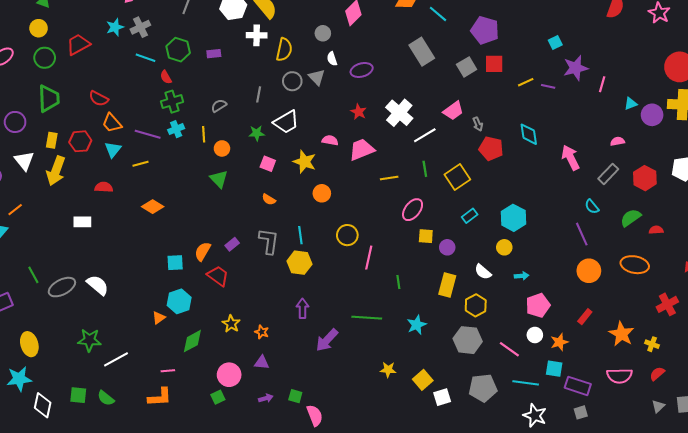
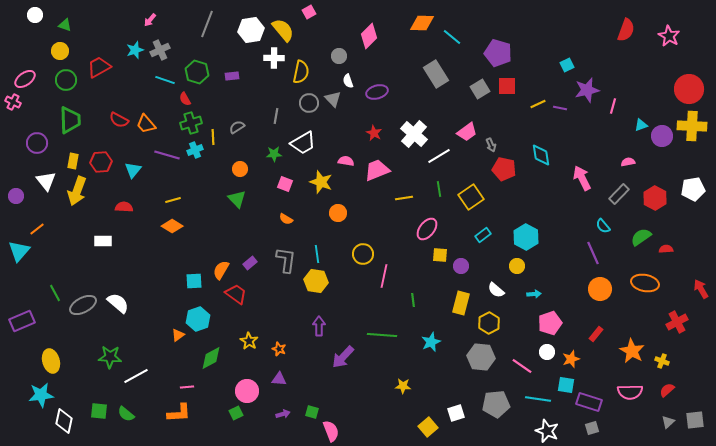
orange trapezoid: (112, 123) -> (146, 124), moved
yellow line: (204, 134) -> (213, 137), moved
yellow line: (140, 164) -> (173, 200), moved
yellow square: (423, 380) -> (428, 427), moved

